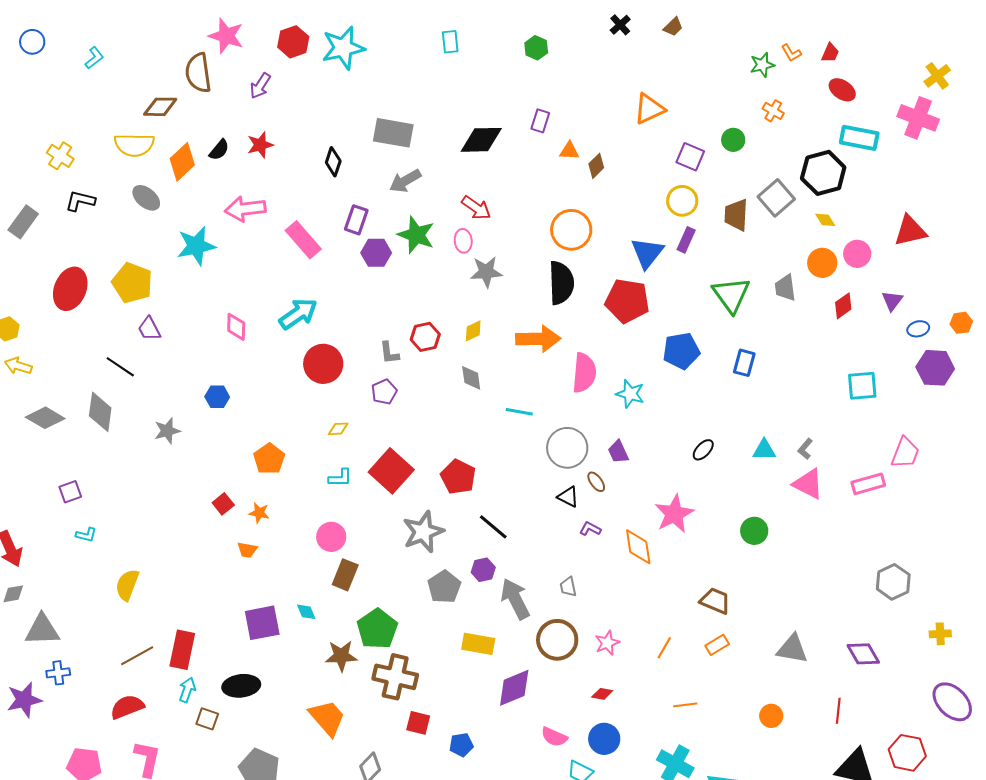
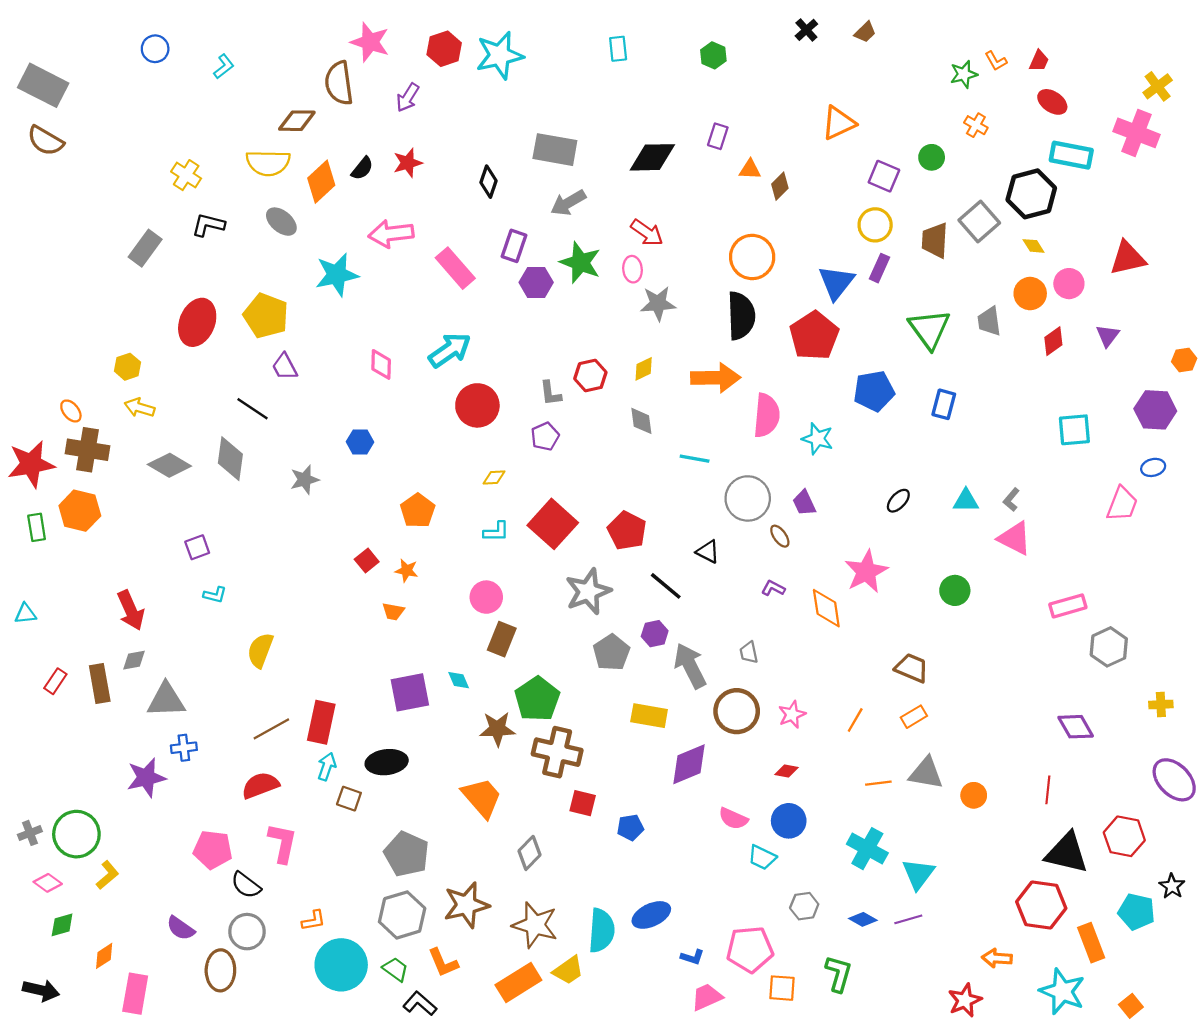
red pentagon: (627, 301) -> (814, 336), turned 30
blue ellipse: (918, 329) -> (1153, 467), moved
pink rectangle: (868, 484) -> (1068, 606), moved
black triangle: (568, 497) -> (708, 552), moved
gray triangle: (792, 649) -> (926, 773), moved

